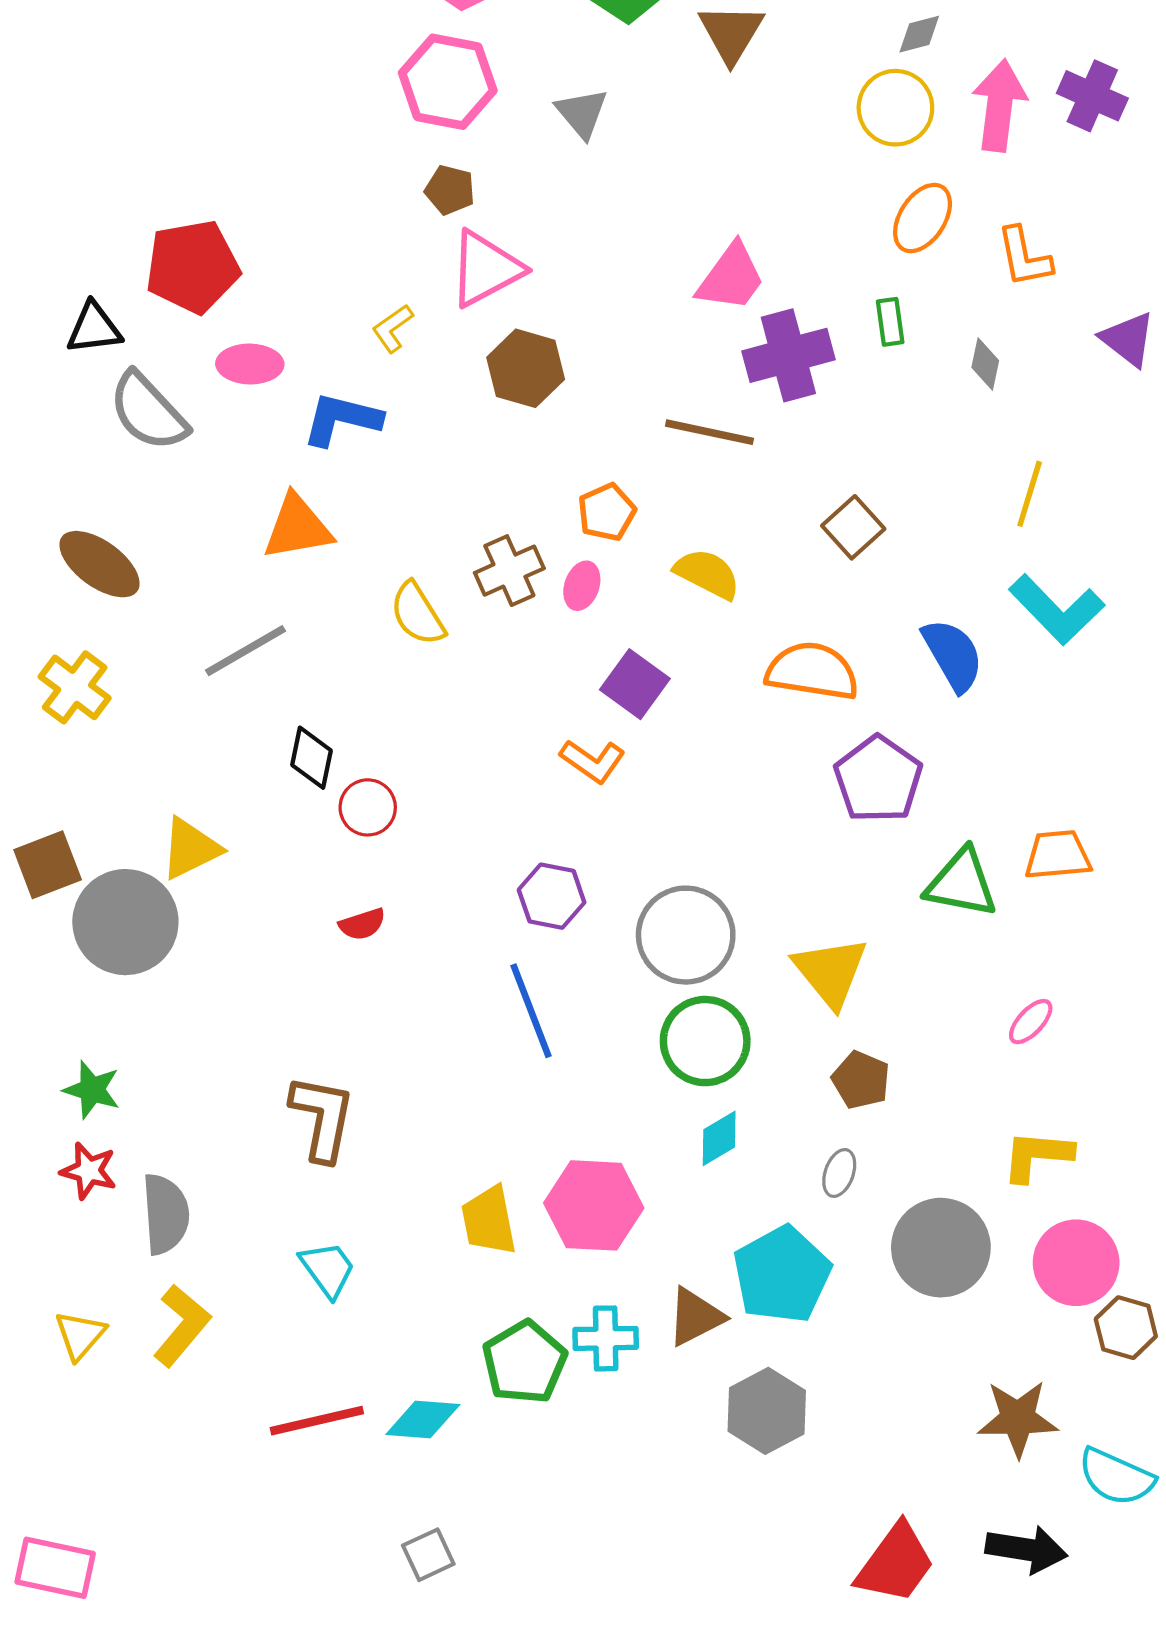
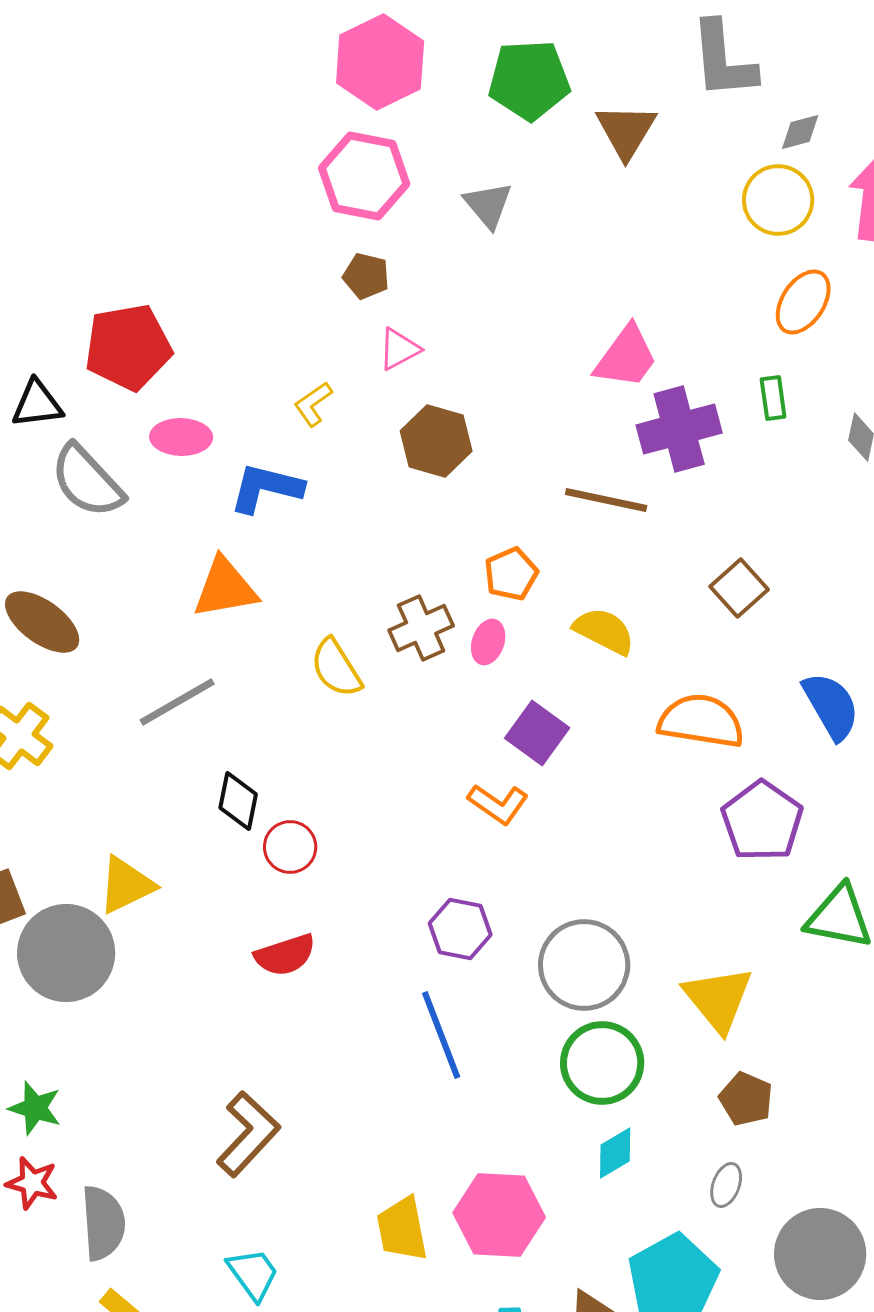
pink triangle: (486, 269) -> (399, 349), size x0.6
red semicircle: (362, 924) -> (285, 955), size x1.4
brown L-shape: (322, 1118) -> (248, 1134), turned 32

